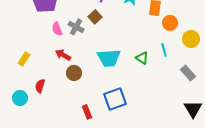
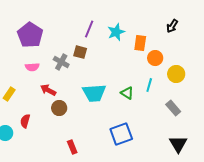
brown square: (95, 17) -> (80, 52), turned -32
pink semicircle: (57, 29) -> (32, 67), moved, turned -72
cyan line: (164, 50) -> (149, 85), turned 32
blue square: (115, 99) -> (121, 134), moved

